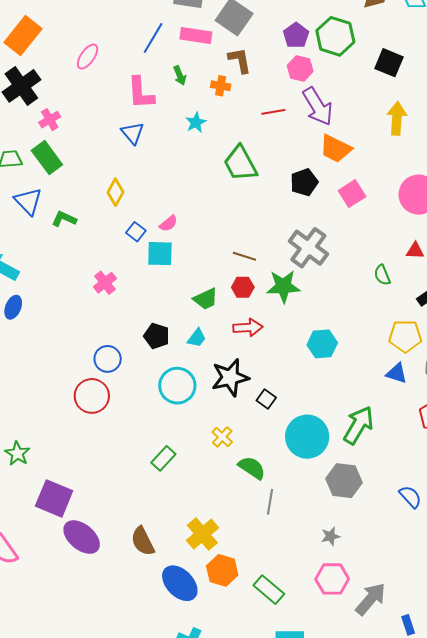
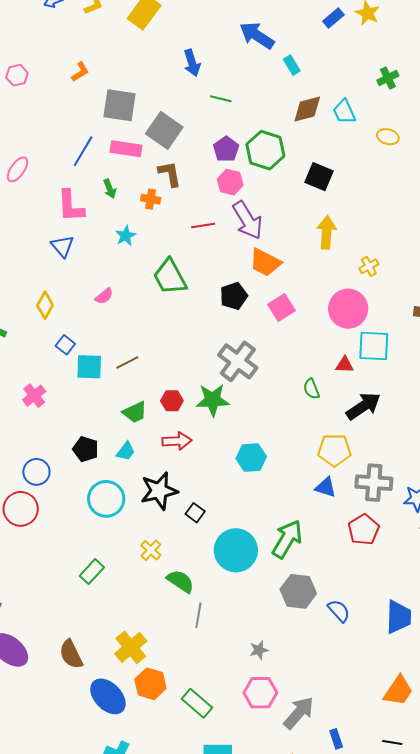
pink semicircle: (168, 223) -> (104, 296), moved
brown line: (244, 256) -> (127, 362), moved, turned -45
gray hexagon: (344, 481) -> (298, 591), moved

